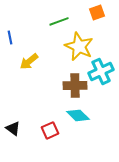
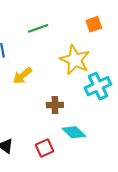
green line: (59, 21) -> (38, 28), moved
brown cross: (75, 85) -> (55, 105), moved, size x0.7

